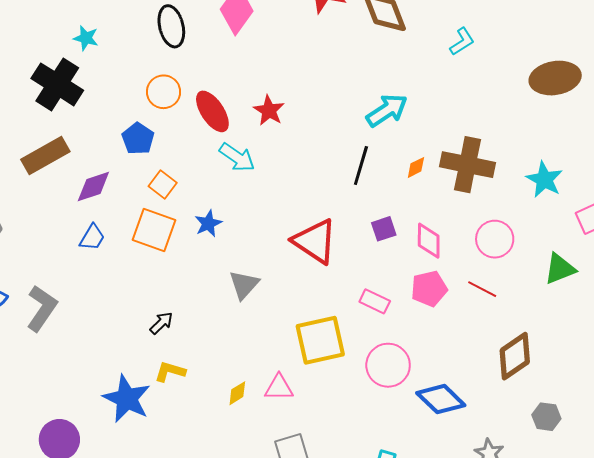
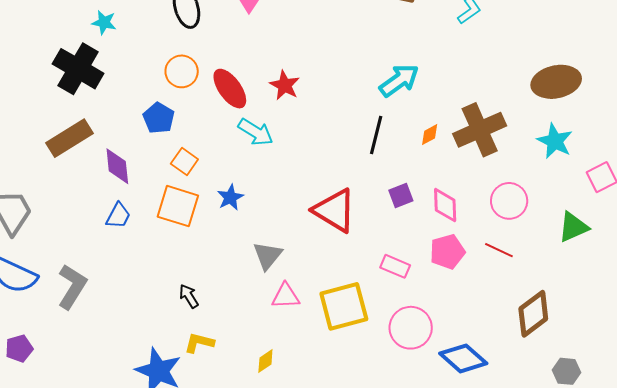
brown ellipse: (555, 78) -> (556, 82), moved
brown cross: (468, 165) -> (480, 130), turned -33
purple diamond: (93, 187) -> (117, 166), turned -75
black arrow: (161, 323) -> (189, 296), turned -75
pink triangle: (279, 388) -> (286, 296), moved

